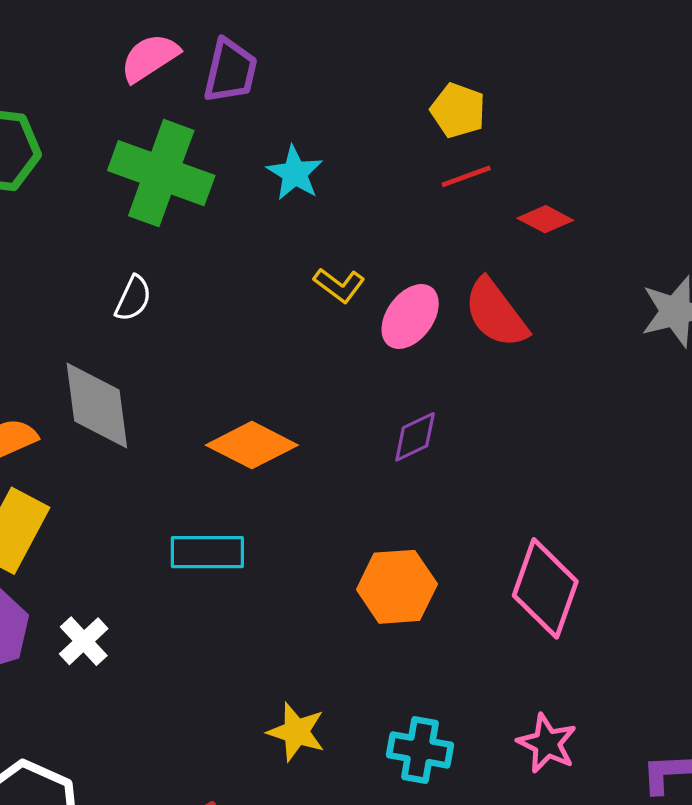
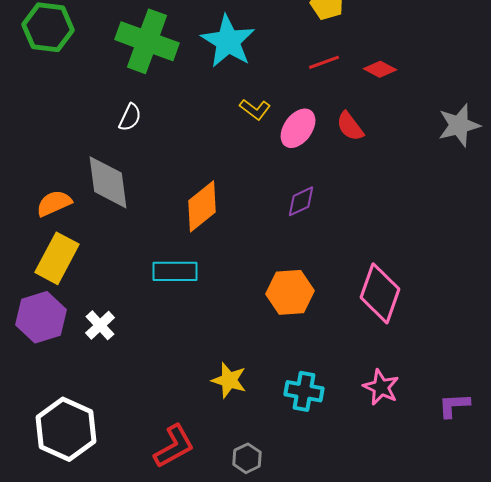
cyan star: (295, 173) -> (228, 41), size x1.6
red line: (466, 176) -> (324, 62), moved
red semicircle: (496, 313) -> (350, 126), size x0.7
orange diamond: (252, 445) -> (202, 206), turned -66

